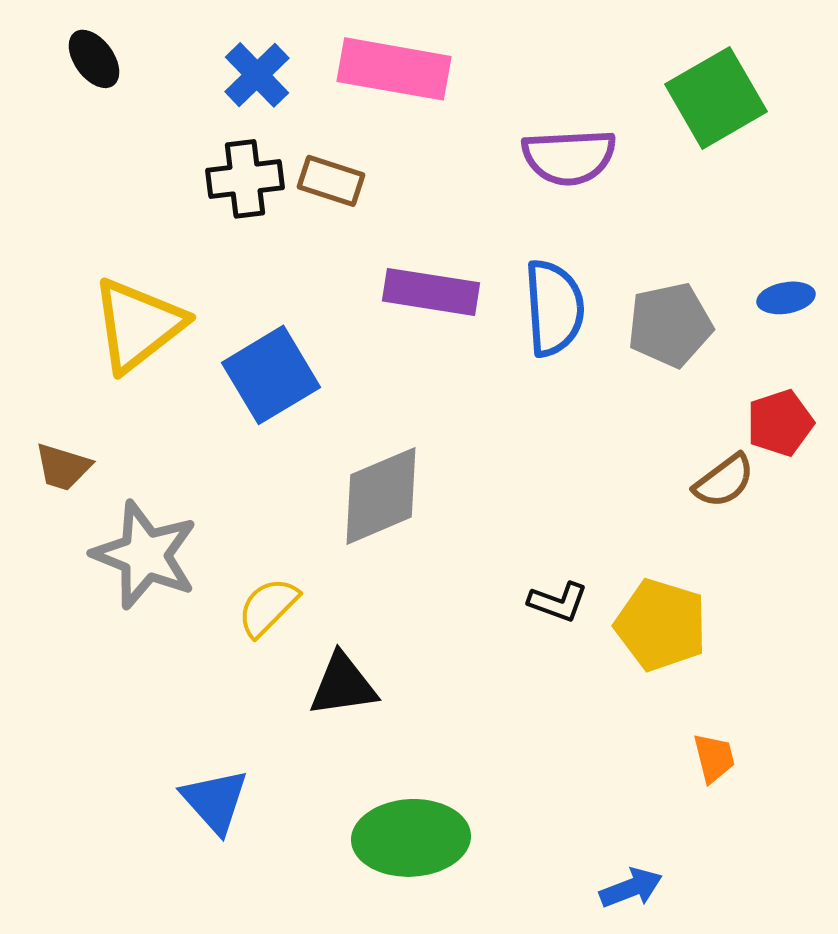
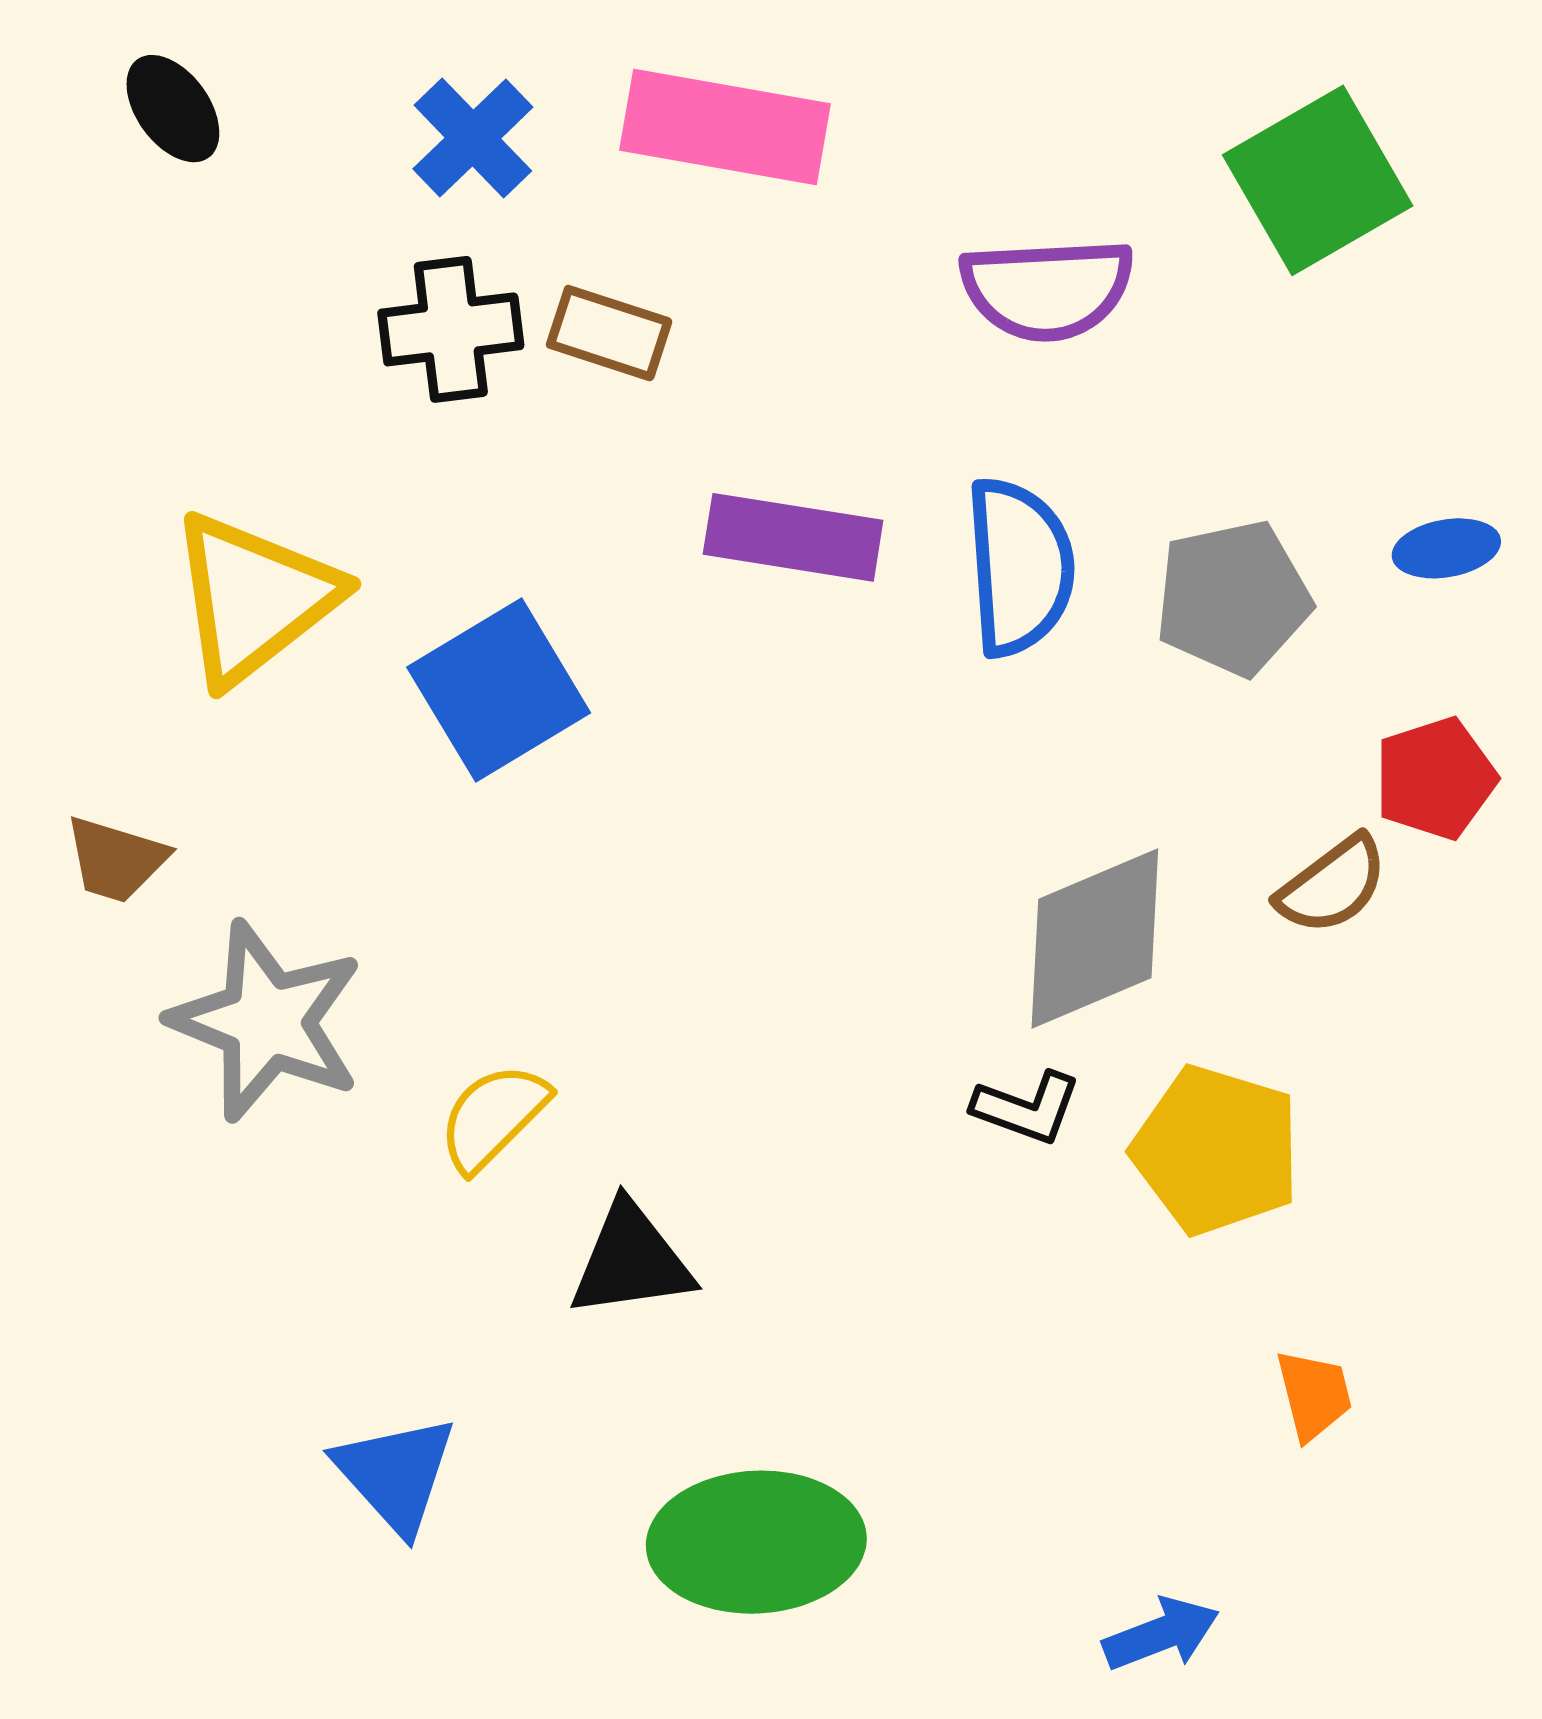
gray diamond: (381, 496) -> (1095, 938), moved

